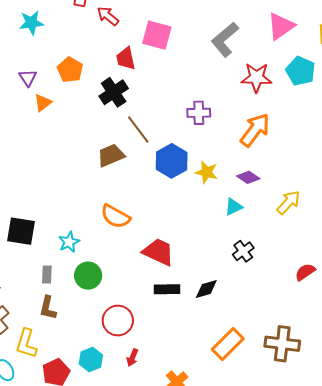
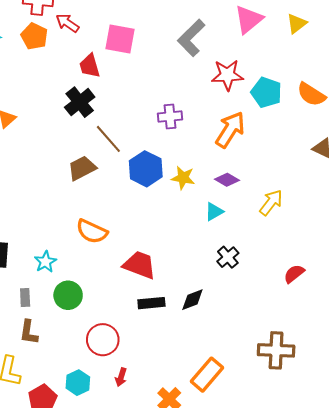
orange pentagon: (70, 70) -> (34, 36), moved
cyan pentagon: (301, 71) -> (266, 92), moved
orange rectangle: (228, 344) -> (207, 375), moved

